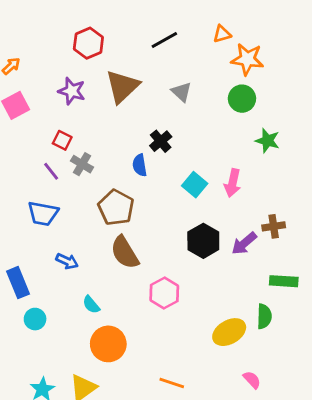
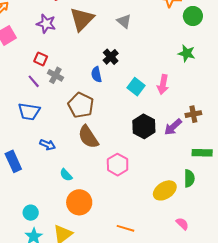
green circle: (242, 99) -> (193, 16), moved
cyan circle: (35, 319) -> (31, 213), moved

